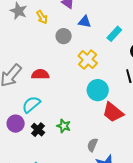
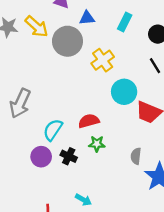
yellow arrow: (42, 17) -> (37, 27), size x1.5
gray circle: (64, 36) -> (67, 41), size x1.6
yellow cross: (88, 60) -> (103, 60), turned 30
red semicircle: (40, 74) -> (89, 121), moved

